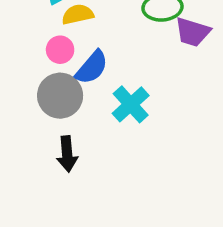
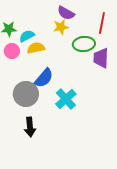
purple trapezoid: (193, 32) -> (101, 58), turned 75
pink circle: (60, 50) -> (12, 51), moved

